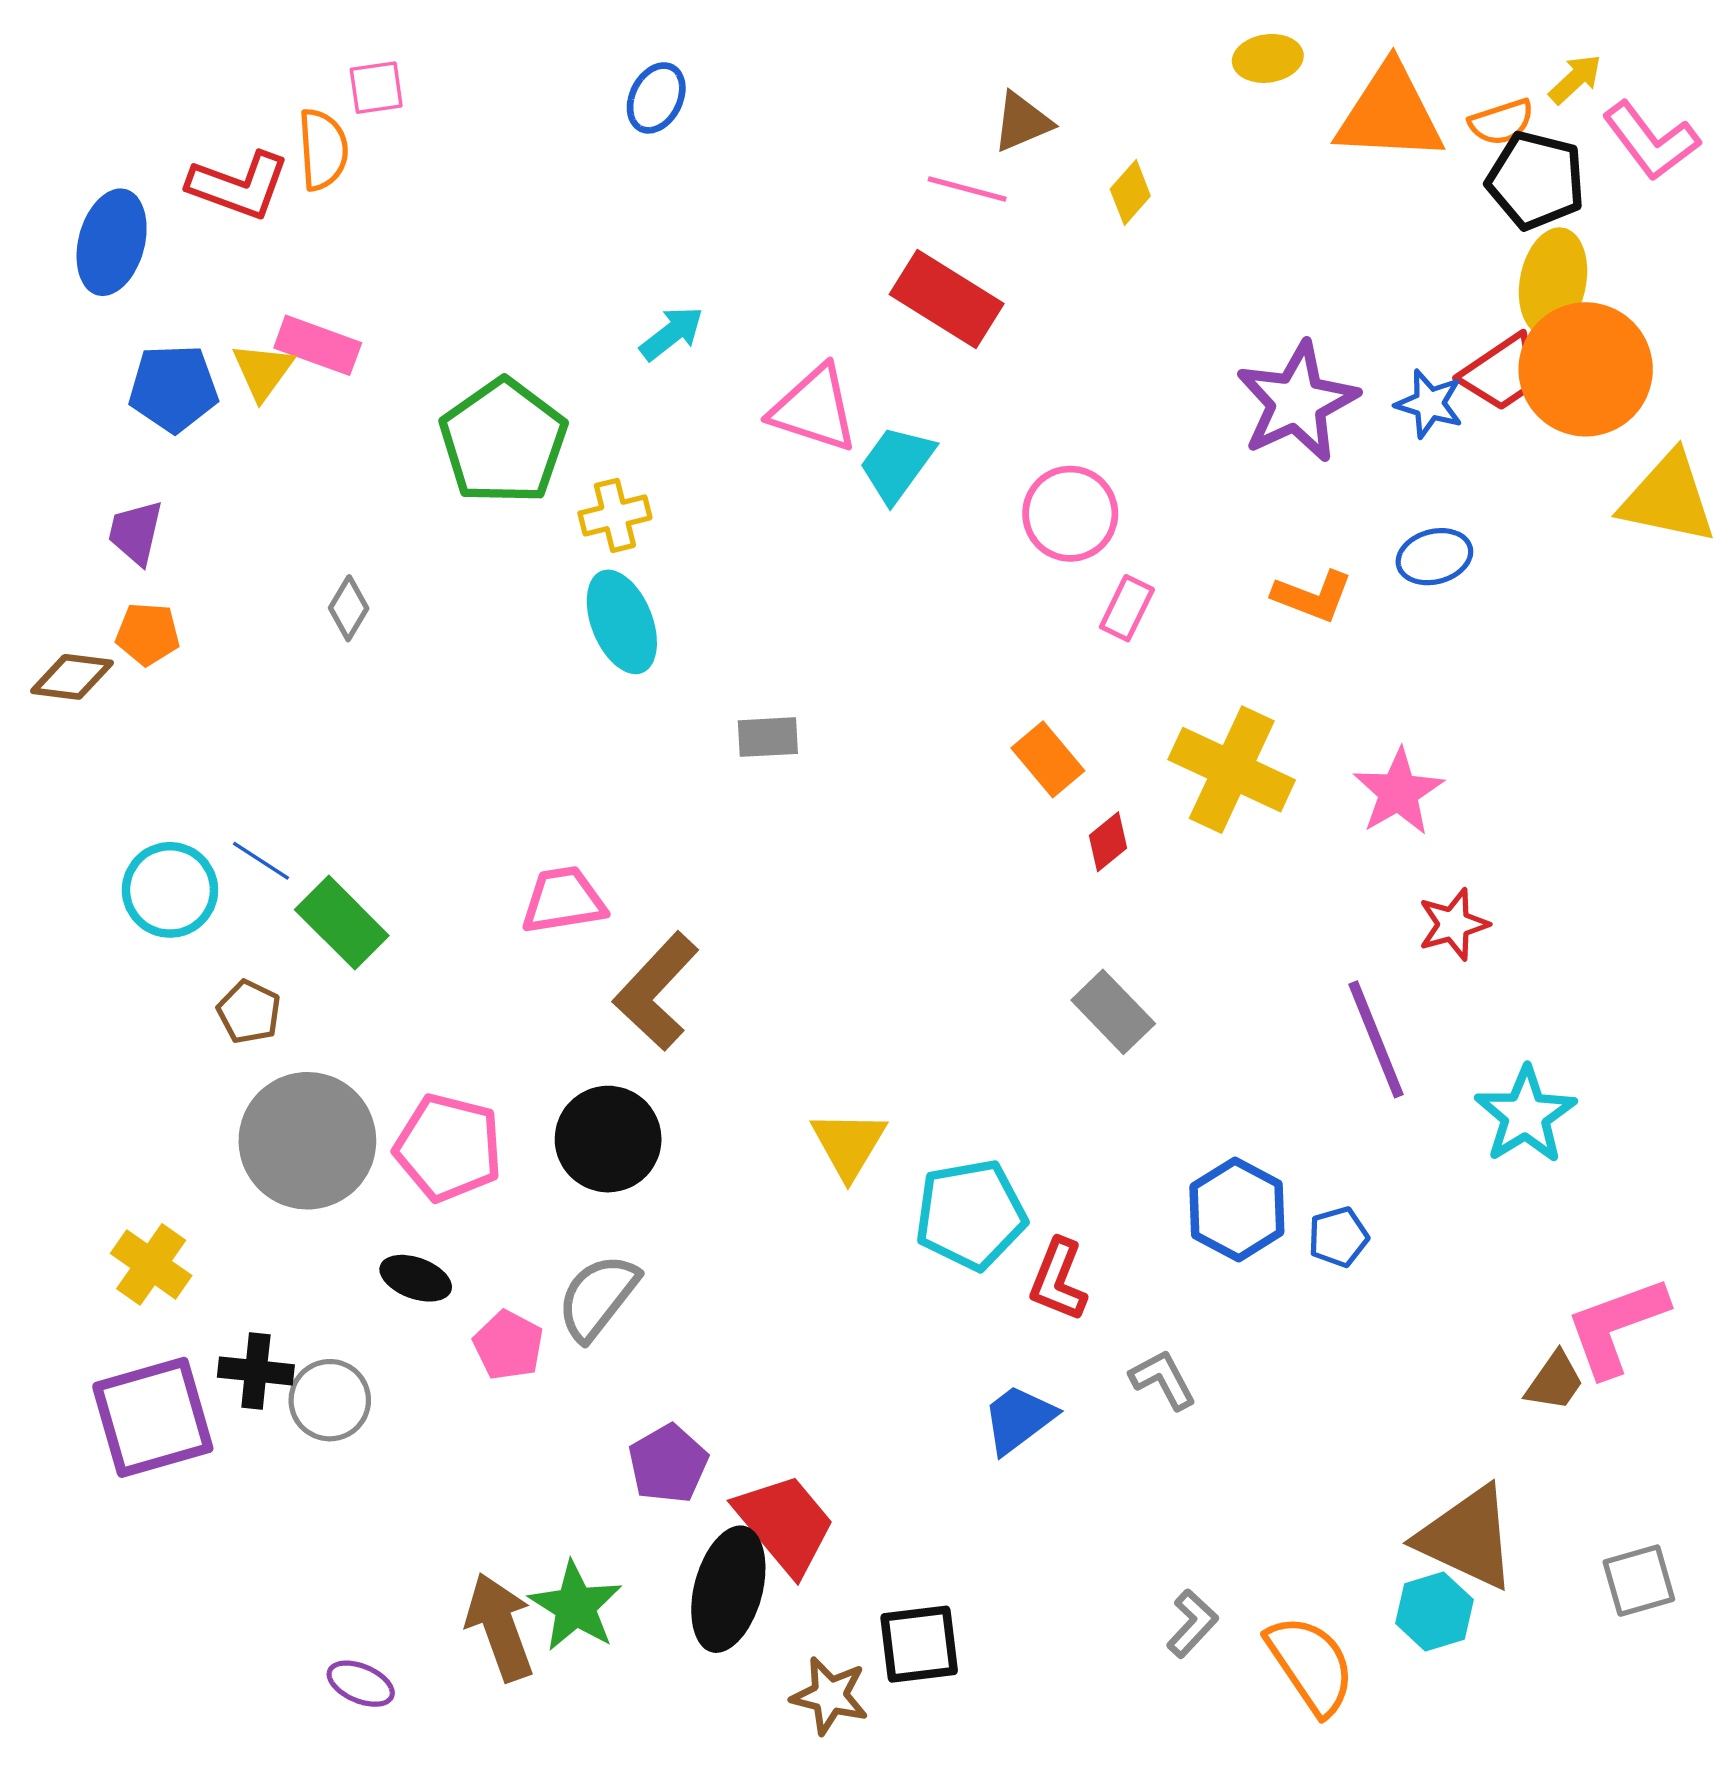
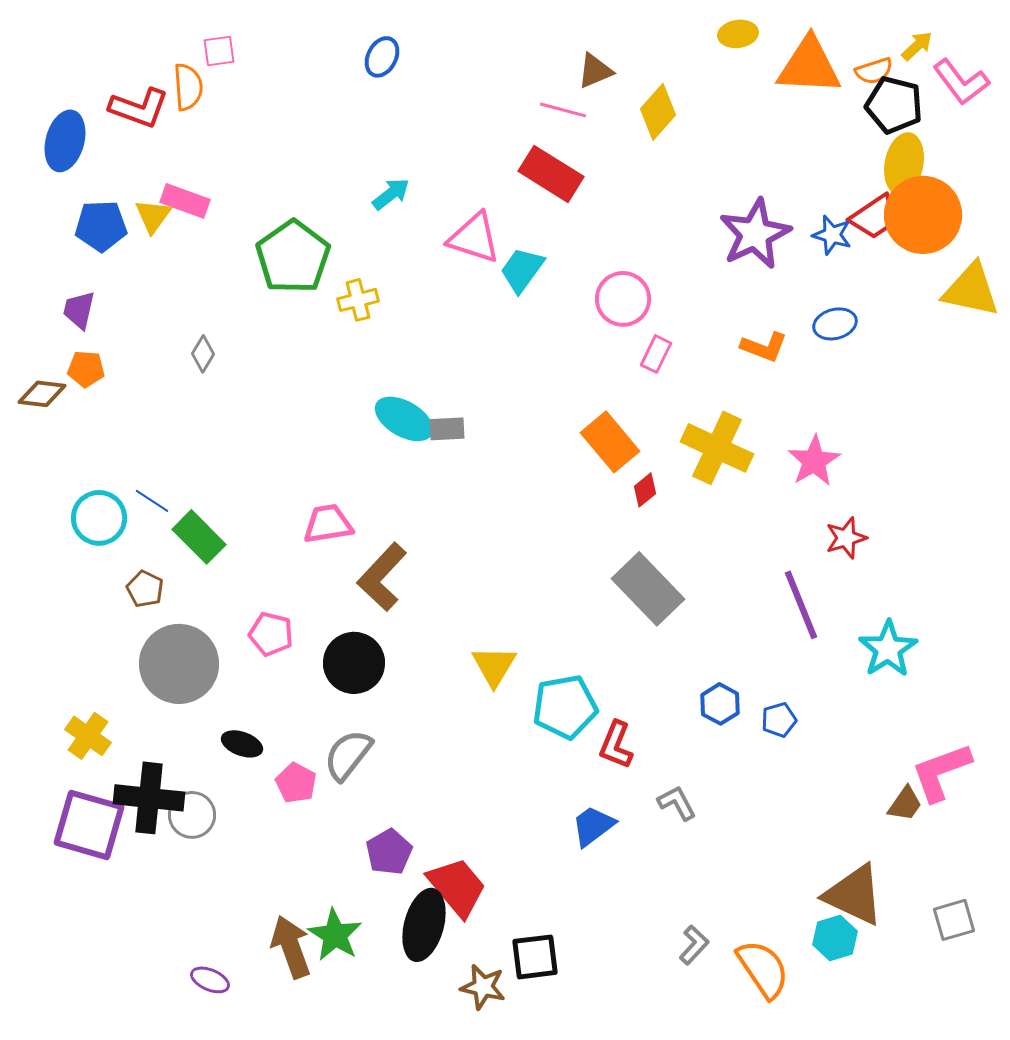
yellow diamond: (1130, 192) -> (658, 112), size x1.5
cyan ellipse: (622, 622) -> (404, 419), moved, turned -38
orange rectangle: (1048, 759) -> (610, 442), size x1.4
gray rectangle: (1113, 1012) -> (648, 589), size x1.5
pink pentagon: (448, 1148) -> (271, 634), moved, size x0.7
blue hexagon: (1237, 1209) -> (720, 704), size x0.7
black cross: (256, 1371) -> (149, 798), size x1.6
purple square: (153, 1417) -> (89, 825), turned 32

